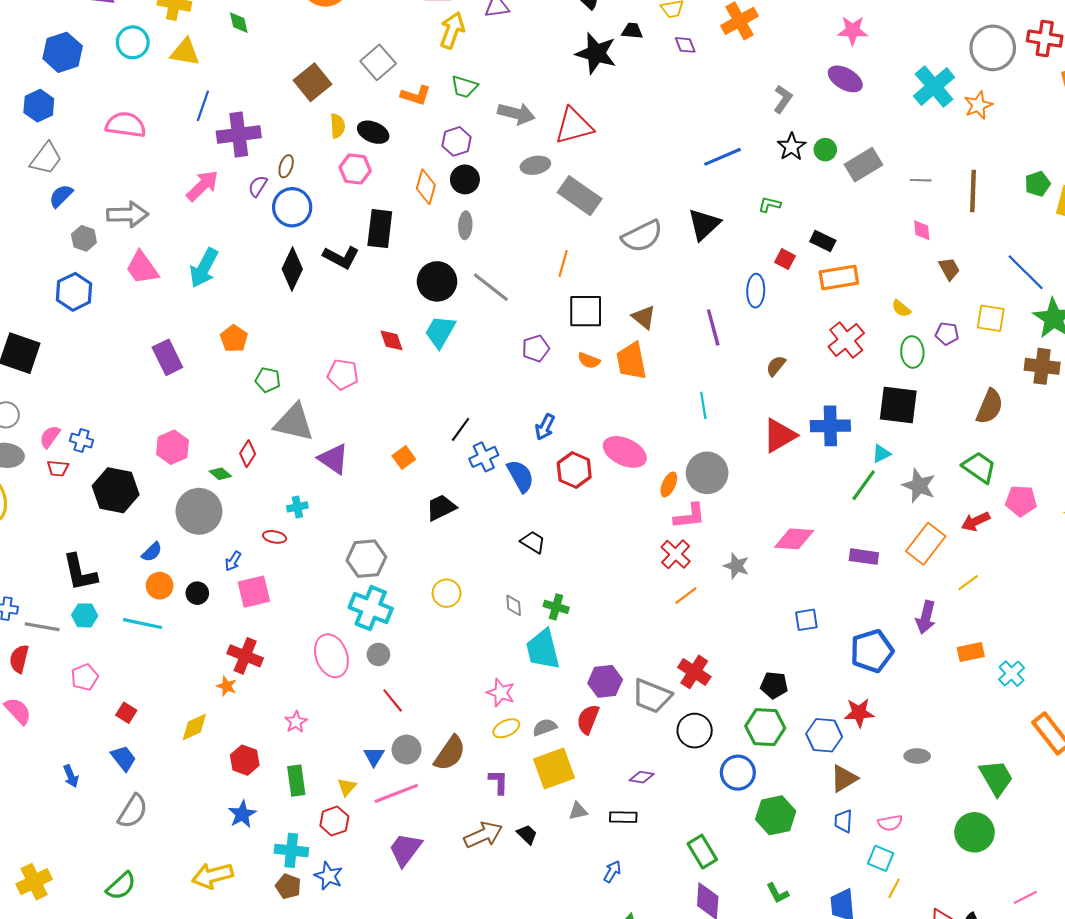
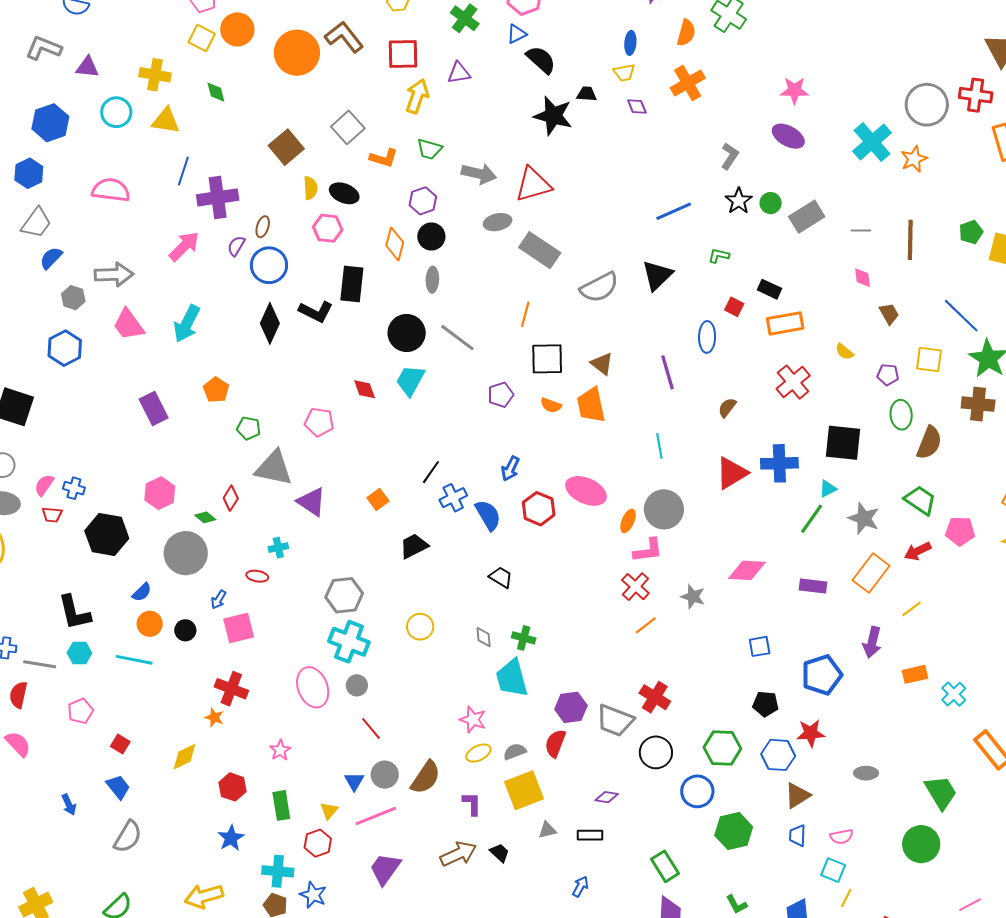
green ellipse: (912, 352) -> (901, 415), moved
black pentagon: (774, 685) -> (766, 704), moved

